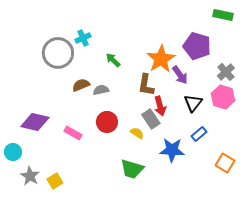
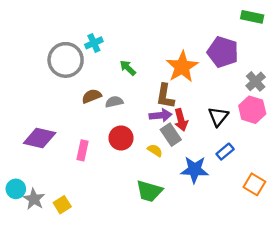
purple arrow: (180, 75) -> (161, 115), moved, turned -60
pink rectangle: (73, 133) -> (83, 150), turned 72
cyan circle: (13, 152) -> (16, 189), moved

